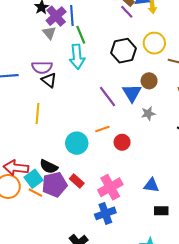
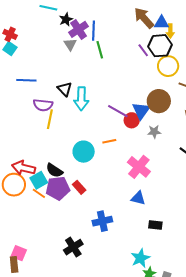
purple line: (127, 12) -> (143, 50), moved
black hexagon: (124, 51) -> (160, 46), moved
cyan arrow: (77, 57) -> (81, 99), moved
purple semicircle: (42, 67) -> (43, 105), moved
brown circle: (149, 81) -> (159, 101), size x1.5
purple line: (108, 97) -> (118, 111), turned -30
red circle: (122, 142) -> (132, 120), moved
blue triangle: (151, 185) -> (138, 198), moved
pink cross: (110, 187) -> (139, 167), moved, turned -30

